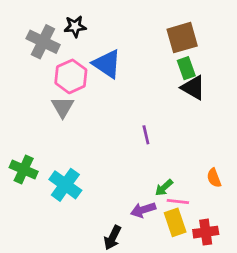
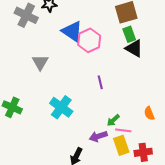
pink hexagon: (71, 76) -> (89, 40), moved
cyan cross: (65, 185) -> (61, 107), moved

